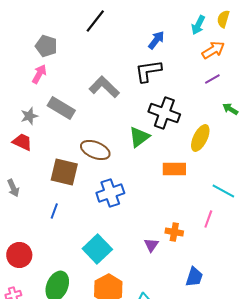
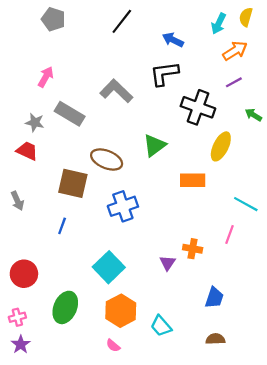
black line: (95, 21) -> (122, 21), moved
blue arrow: (156, 40) -> (173, 40), turned -102
gray pentagon: (46, 46) -> (53, 19), moved
black cross: (164, 113) -> (198, 107), moved
gray star: (29, 116) -> (35, 123), turned 30

